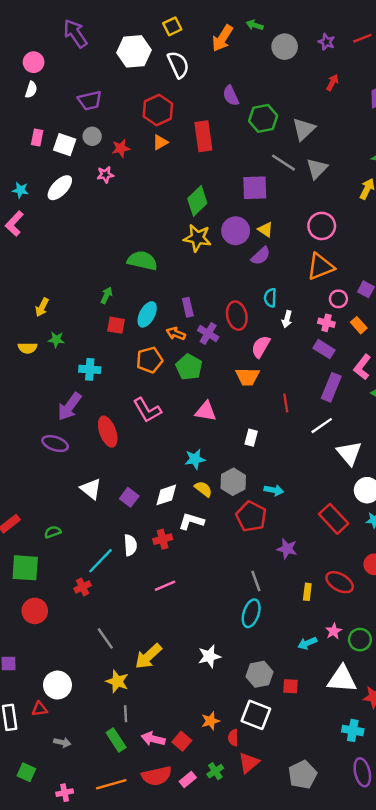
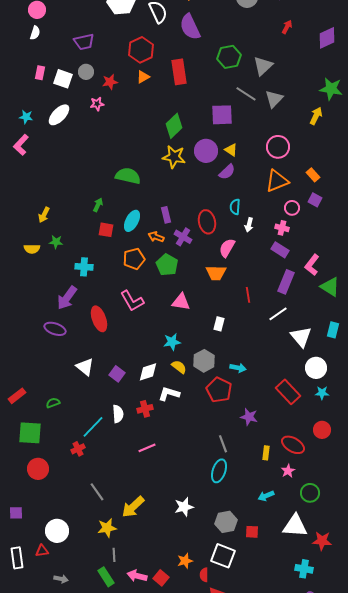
purple semicircle: (231, 96) -> (190, 27), moved, size x1.5
orange rectangle: (359, 325) -> (313, 175), moved
pink star: (334, 631) -> (288, 471), moved
yellow star: (117, 681) -> (107, 528), turned -30

